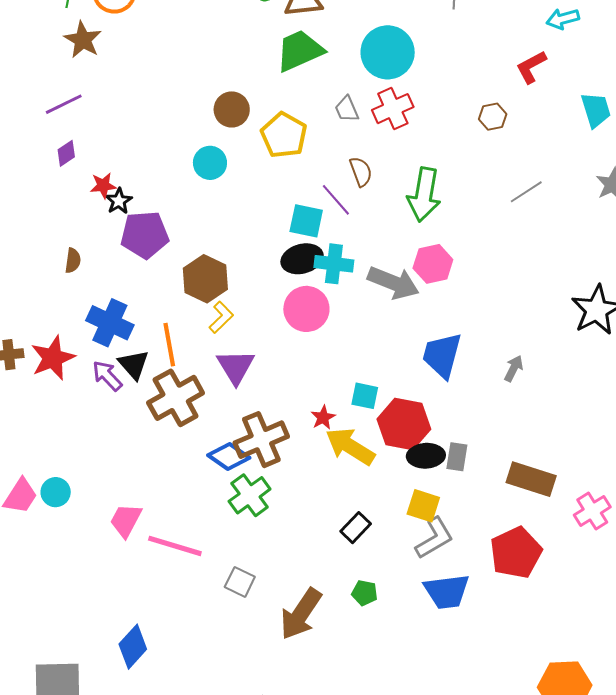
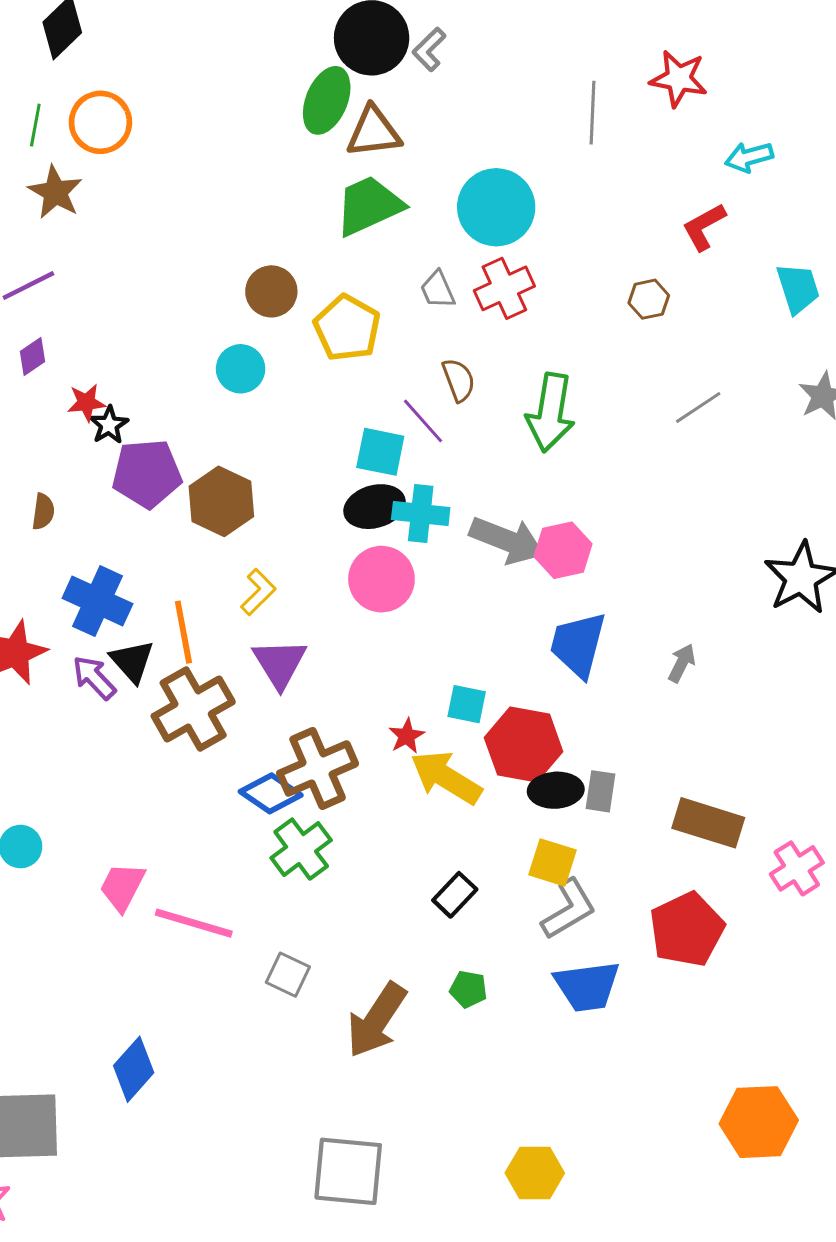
pink hexagon: (433, 264) -> (563, 550), moved
brown hexagon: (205, 279) -> (221, 501), moved

